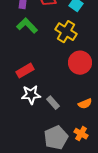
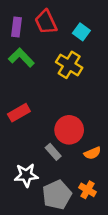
red circle: (80, 63) -> (69, 130), moved
white star: (31, 95) -> (26, 175), moved

